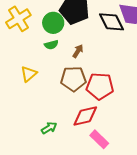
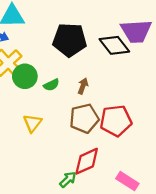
green circle: (53, 23) -> (25, 76), moved
red diamond: (85, 116) -> (87, 161), moved

